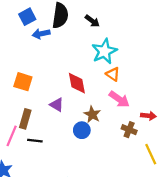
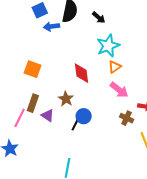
orange triangle: (113, 74) -> (115, 67), turned 48
purple triangle: (57, 105) -> (48, 115), moved
brown star: (92, 114) -> (66, 99), moved
black line: (35, 141) -> (75, 124), moved, turned -72

